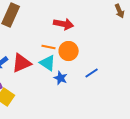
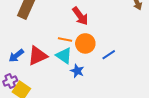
red arrow: (64, 24) -> (80, 16), turned 42
blue line: (92, 73) -> (109, 55), moved

